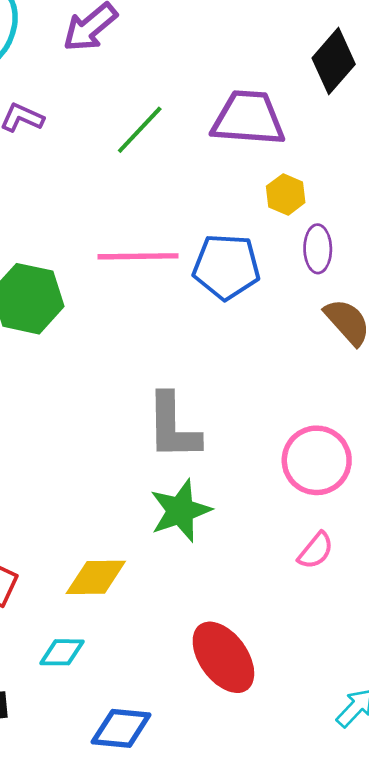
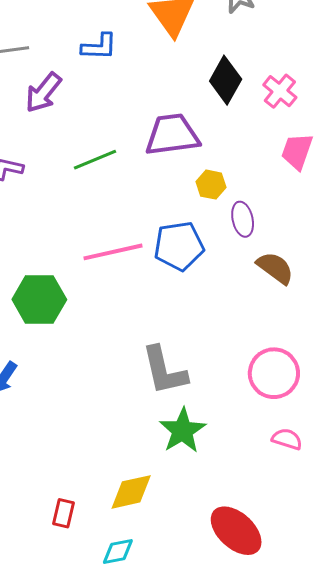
green line: (140, 130) -> (95, 160), turned 36
pink semicircle: (316, 551) -> (287, 439), turned -100

